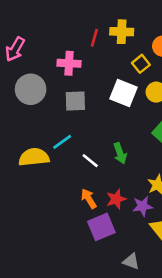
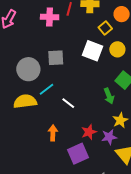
pink cross: (69, 63) -> (50, 17), moved
gray circle: (31, 89) -> (28, 69), moved
green arrow: (120, 153) -> (109, 96), moved
orange arrow: (89, 199) -> (53, 133), moved, turned 35

